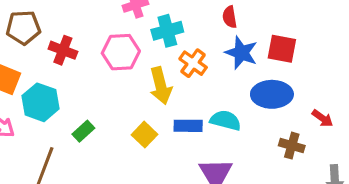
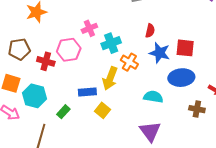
red semicircle: (230, 17) -> (150, 31), turned -152
pink hexagon: (121, 52) -> (69, 50), moved
yellow arrow: (161, 86) -> (110, 78), turned 40
blue rectangle: (188, 126) -> (87, 92), moved

